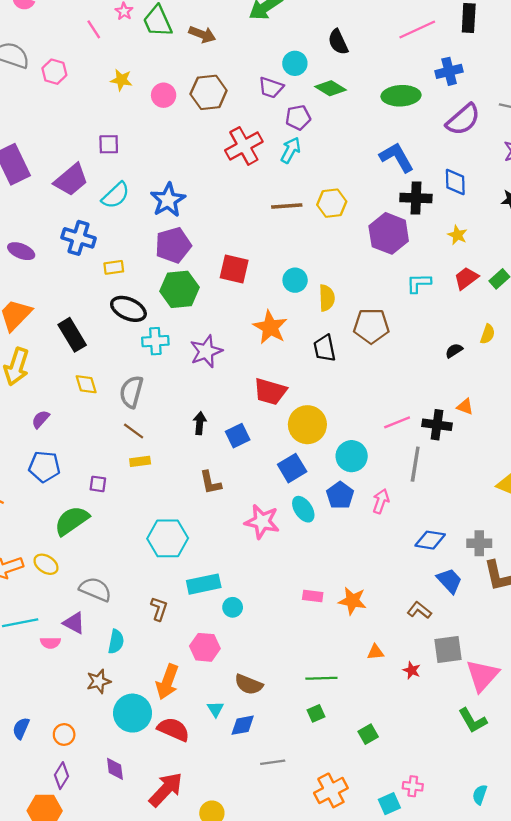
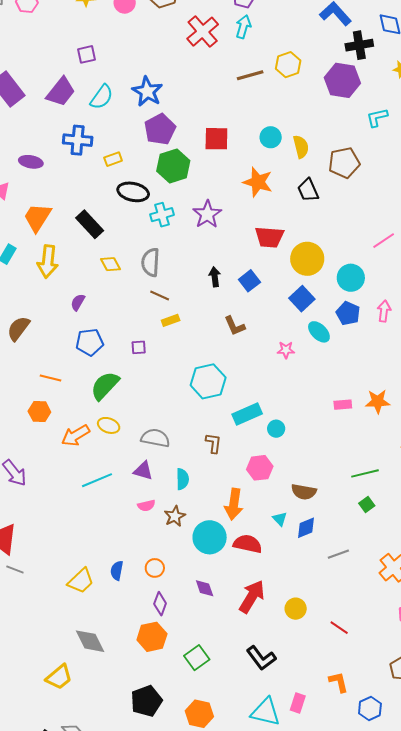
green semicircle: (72, 521) -> (105, 386), moved
pink star: (262, 522) -> (286, 350), size x0.6
pink semicircle: (50, 643) -> (146, 506), moved

